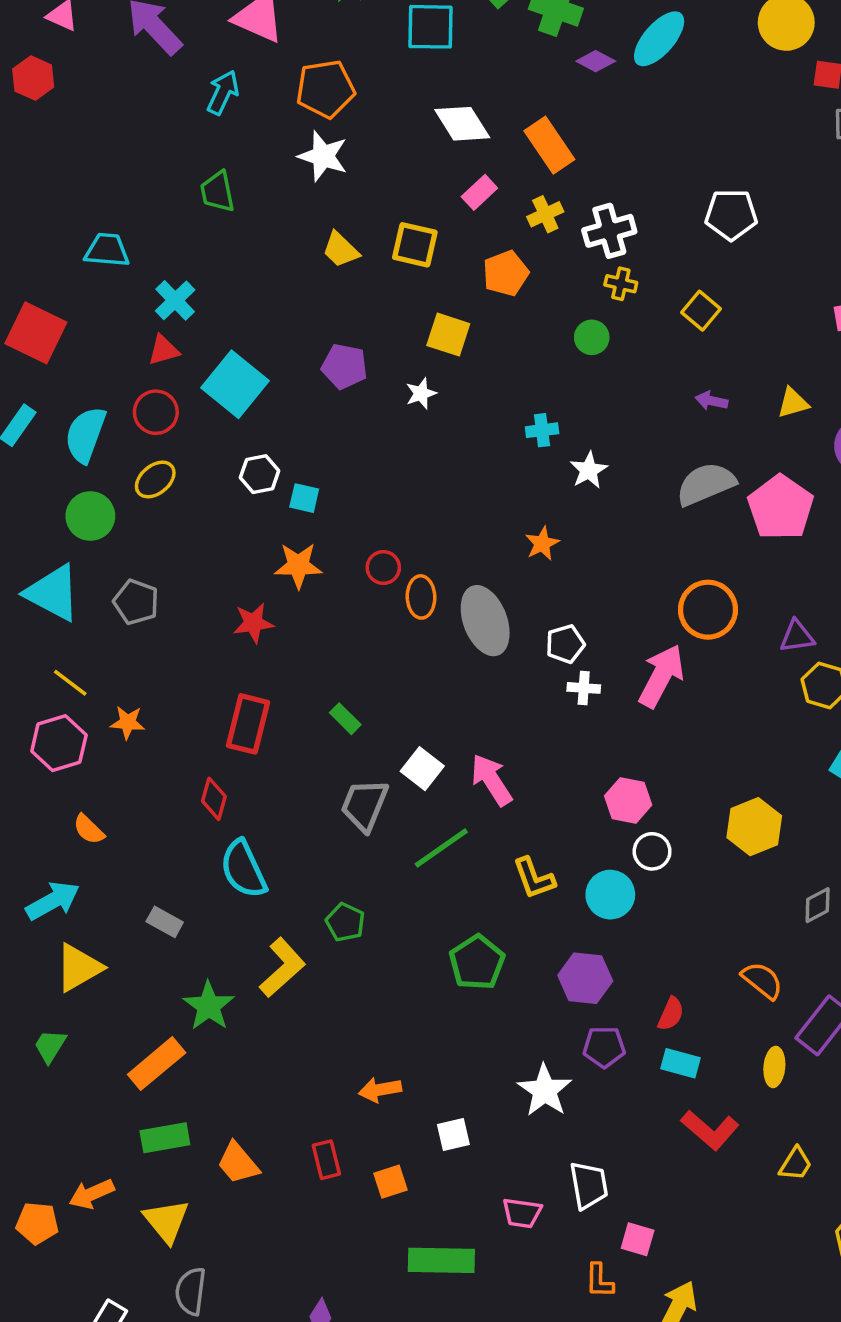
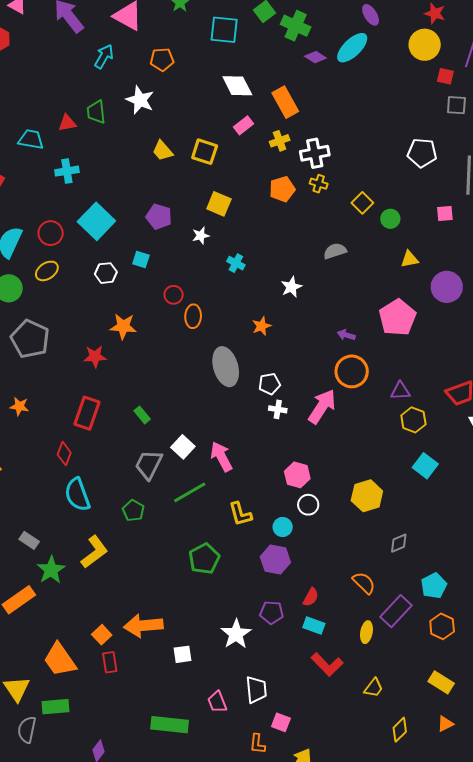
orange pentagon: (325, 89) -> (162, 59), size x0.7
white star: (323, 156) -> (140, 100), moved
white pentagon: (731, 215) -> (422, 153), moved
orange pentagon: (506, 273) -> (282, 189), moved
cyan cross: (175, 300) -> (67, 171), turned 30
green circle: (592, 337) -> (390, 219), moved
red triangle: (164, 350) -> (67, 123), moved
purple arrow: (711, 401) -> (346, 335), moved
cyan cross: (542, 430) -> (236, 263), moved, turned 30
gray semicircle: (706, 484) -> (335, 251), moved, size x0.7
cyan square: (304, 498) -> (141, 259), moved
red circle: (383, 568) -> (174, 295), moved
orange ellipse: (421, 597) -> (193, 316), moved
gray pentagon: (136, 602) -> (30, 339), size x1.5
cyan circle: (610, 895) -> (283, 527), size x0.7
gray rectangle: (165, 922) -> (29, 540), moved
green pentagon: (345, 922) -> (133, 511), moved
purple hexagon: (585, 978) -> (275, 560), moved
orange arrow: (380, 1090) -> (143, 626), size x1.6
green rectangle: (165, 1138) -> (56, 707), moved
orange trapezoid: (238, 1163) -> (60, 660), size x1.4
orange square: (391, 1182) -> (102, 635), moved, turned -30
pink trapezoid: (522, 1213) -> (217, 702), turned 55

